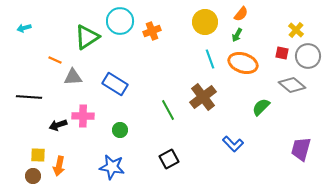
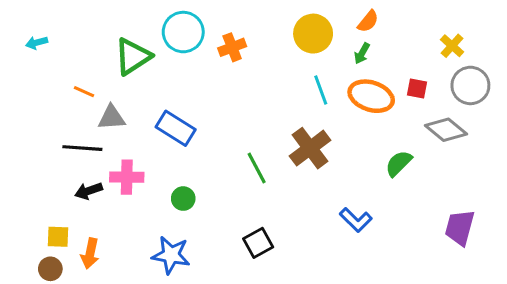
red square: (282, 53) -> (417, 89), moved
black line: (29, 97) -> (82, 148), moved

